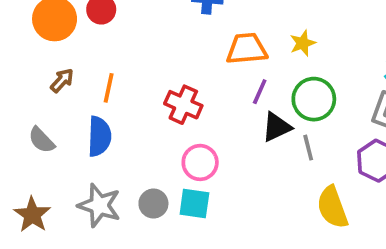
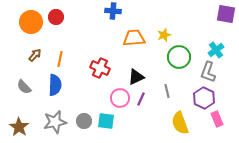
purple line: (260, 92) -> (141, 99), moved
green circle: (314, 99) -> (179, 57), moved
black triangle: (277, 127) -> (136, 77), moved
pink circle: (200, 162) -> (120, 98), moved
gray star: (99, 205) -> (55, 122), turned -30

